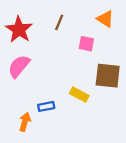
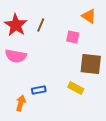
brown line: (59, 22) -> (41, 25), moved
pink semicircle: (19, 66) -> (16, 56), turned -120
yellow rectangle: (79, 95) -> (76, 88), moved

